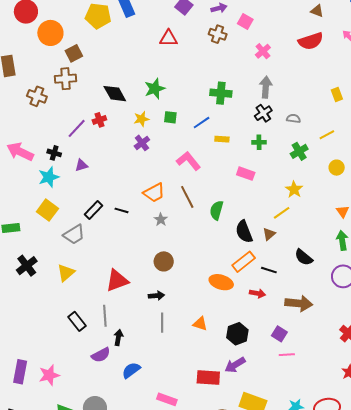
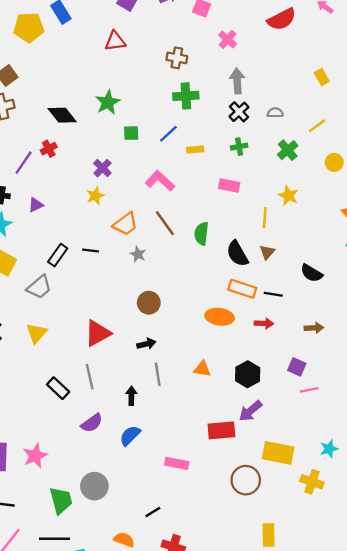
brown cross: (218, 34) -> (177, 58), moved
yellow star: (141, 119) -> (95, 196), moved
yellow line: (282, 213) -> (265, 218), moved, turned -42
orange rectangle: (244, 262) -> (242, 289), turned 65
brown arrow: (299, 303) -> (314, 328), size x0.6
black arrow: (118, 338) -> (131, 396), moved

